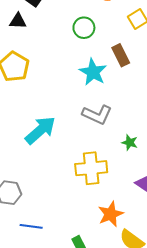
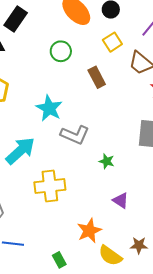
cyan star: (93, 72) -> (49, 108), moved
yellow cross: (91, 168) -> (50, 186), moved

